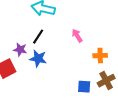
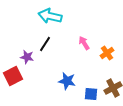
orange cross: (100, 56) -> (107, 53), moved, turned -32
blue star: (38, 59) -> (67, 81), moved

